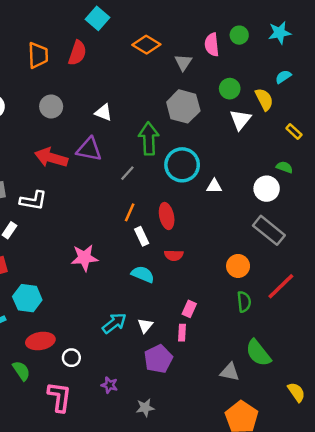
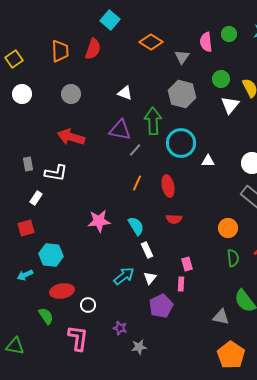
white triangle: (104, 112) -> (125, 93), moved
purple triangle: (89, 149) -> (120, 130), moved
white rectangle: (142, 236) -> (147, 250), moved
cyan semicircle: (143, 274) -> (136, 226), moved, turned 36
pink rectangle: (189, 309) -> (187, 264), turned -40
gray star: (145, 408) -> (139, 347), moved

